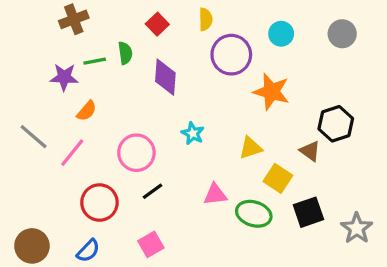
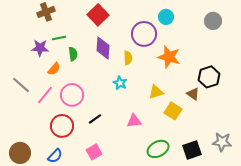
yellow semicircle: (206, 19) -> (128, 58), moved
red square: (157, 24) -> (98, 15), size x1.5
cyan circle: (281, 34) -> (166, 17), moved
green semicircle: (125, 53) -> (73, 54), moved
pink circle: (136, 153) -> (72, 95), moved
black square: (308, 212) -> (192, 150), moved
green ellipse: (254, 214) -> (158, 149), moved, turned -45
gray star: (357, 228) -> (222, 142), turned -30

